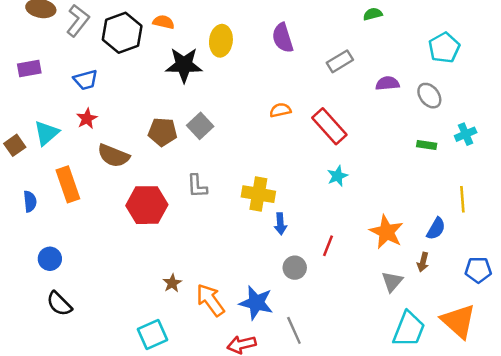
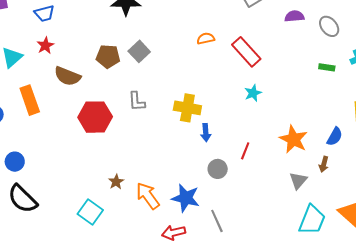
black semicircle: (59, 304) -> (23, 199), size x1.4
cyan square: (153, 334) -> (90, 212), moved, turned -30

